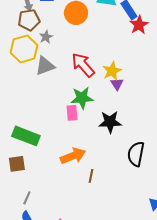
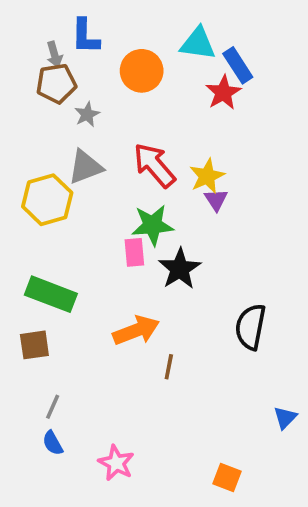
red star: (139, 25) -> (223, 93), moved
yellow hexagon: (24, 49) -> (47, 200), moved
black star: (110, 122) -> (180, 269), moved, turned -30

